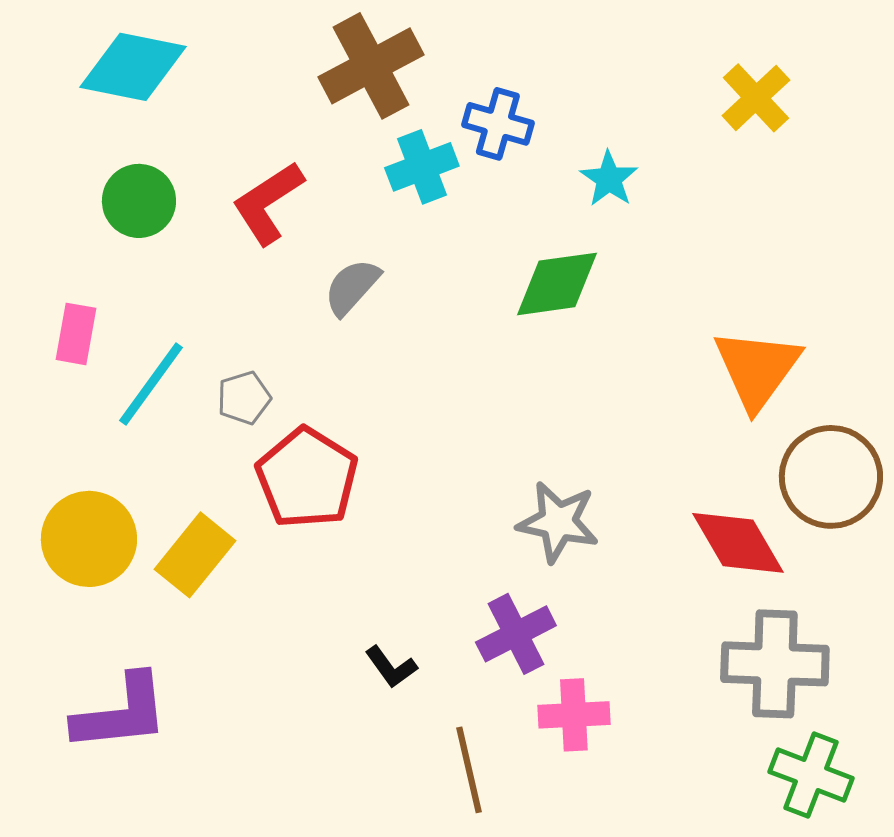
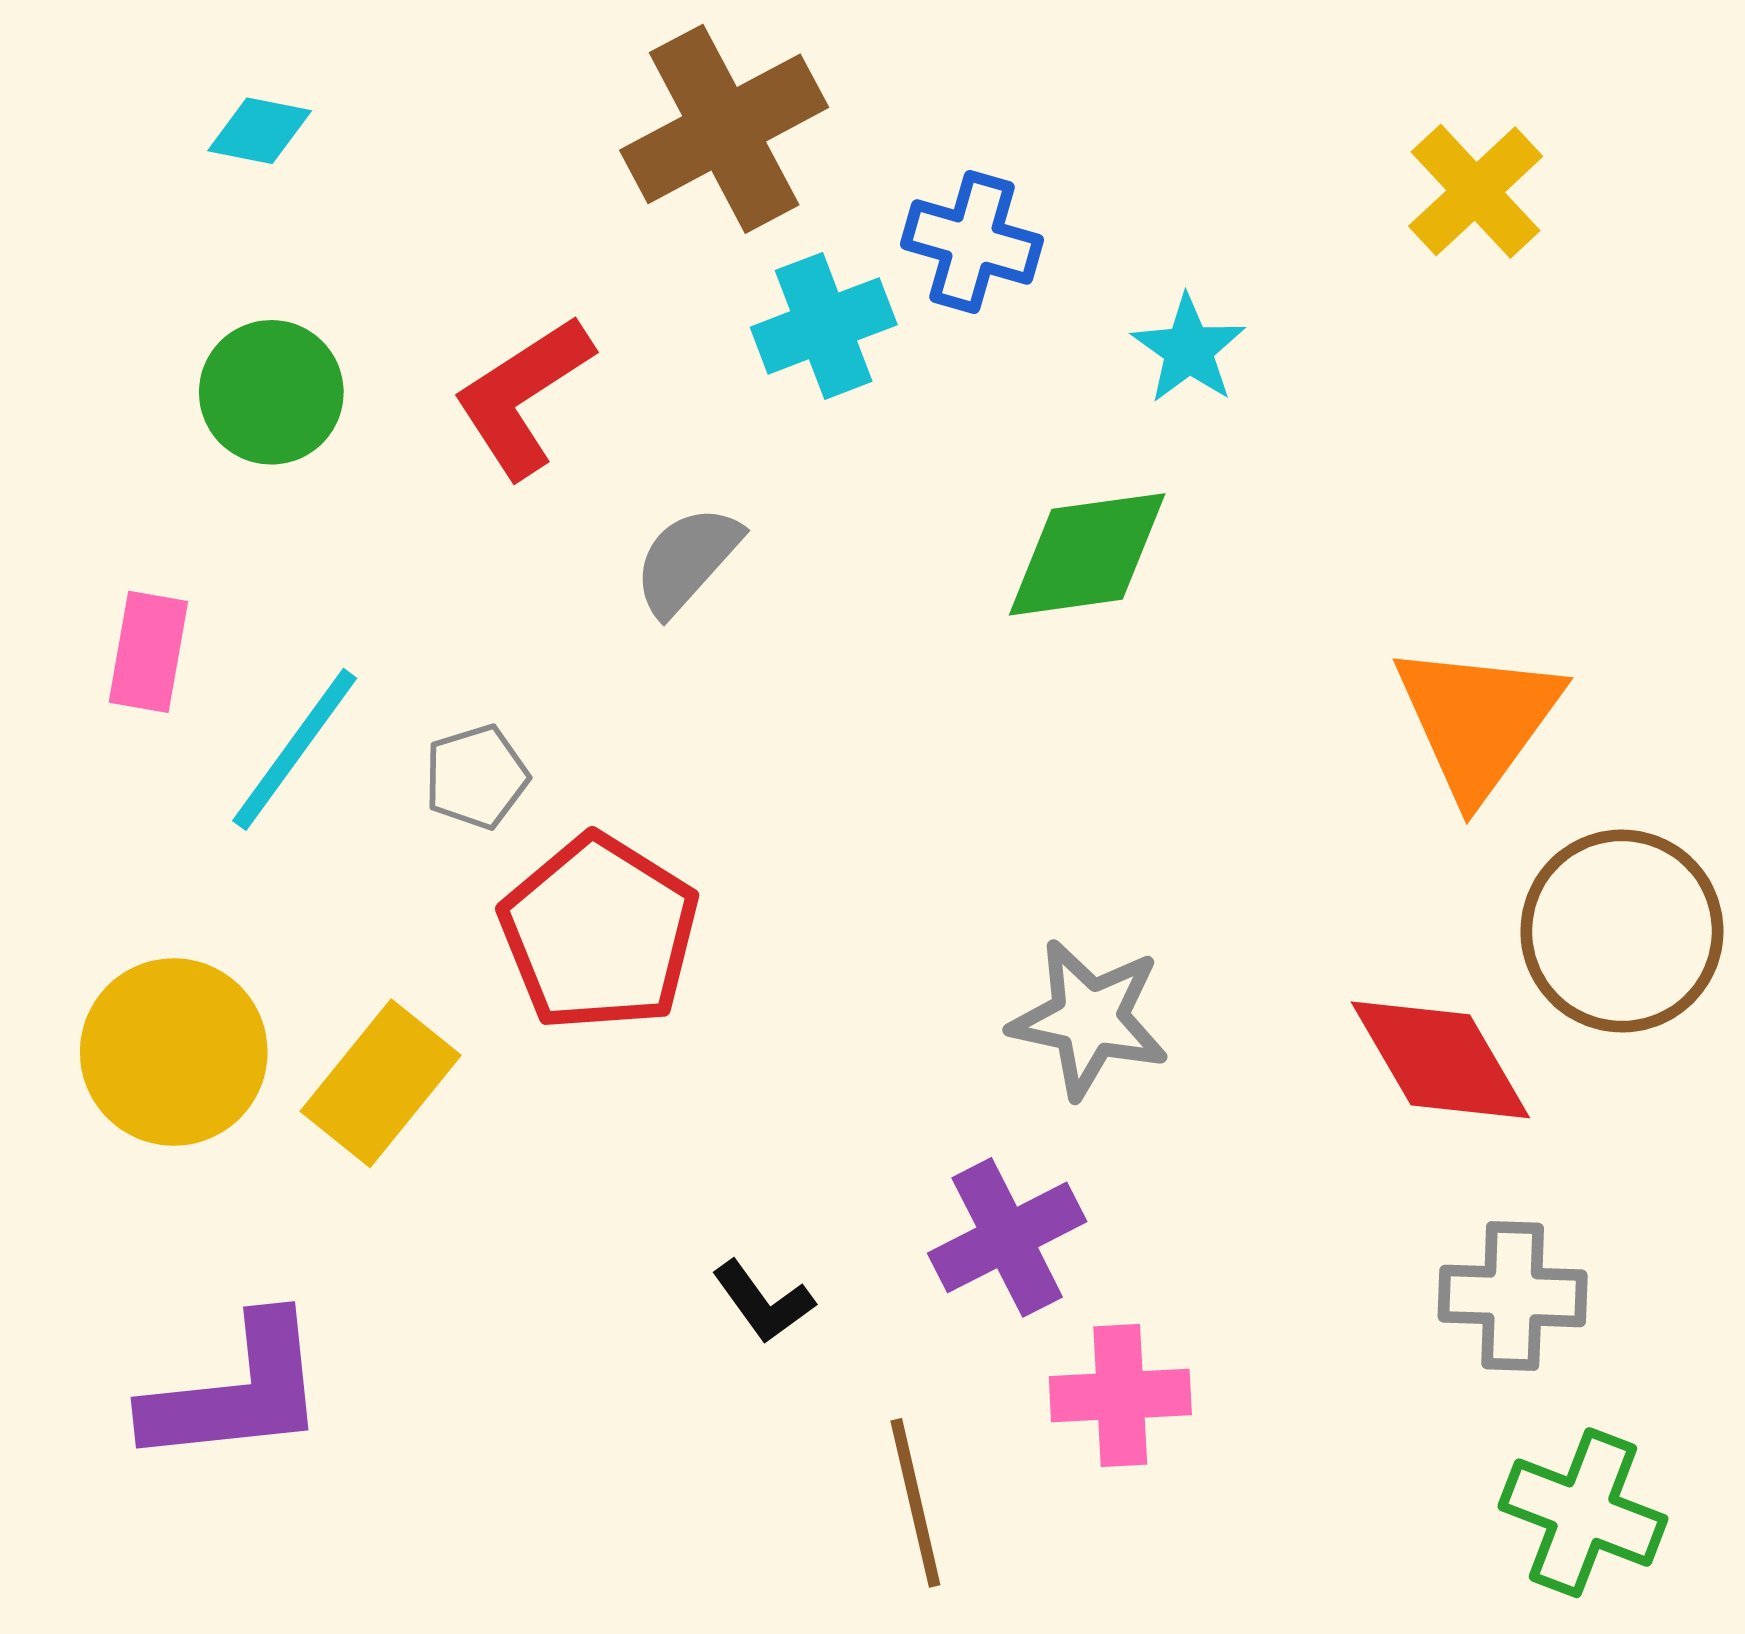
cyan diamond: (133, 67) -> (260, 131), size x0.5
gray cross: (775, 664) -> (1513, 1296), size x0.7

